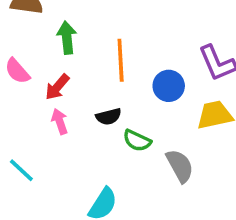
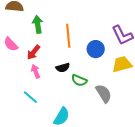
cyan line: (21, 170) -> (30, 97), moved

